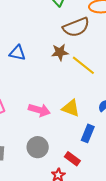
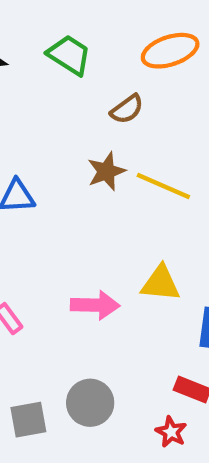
brown semicircle: (76, 27) -> (127, 109), size x0.6
gray circle: (38, 147) -> (90, 403), moved

